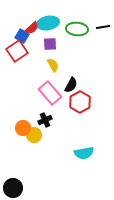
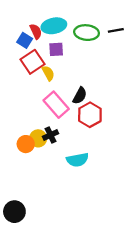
red semicircle: (32, 28) -> (36, 31), turned -72
red square: (17, 51) -> (32, 62), moved
yellow semicircle: (53, 65) -> (48, 73), moved
yellow circle: (34, 135) -> (38, 138), moved
cyan semicircle: (84, 153) -> (78, 160), moved

